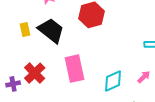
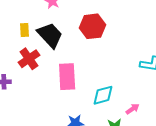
red cross: (35, 73) -> (29, 59), moved
pink arrow: (144, 77) -> (133, 109), moved

